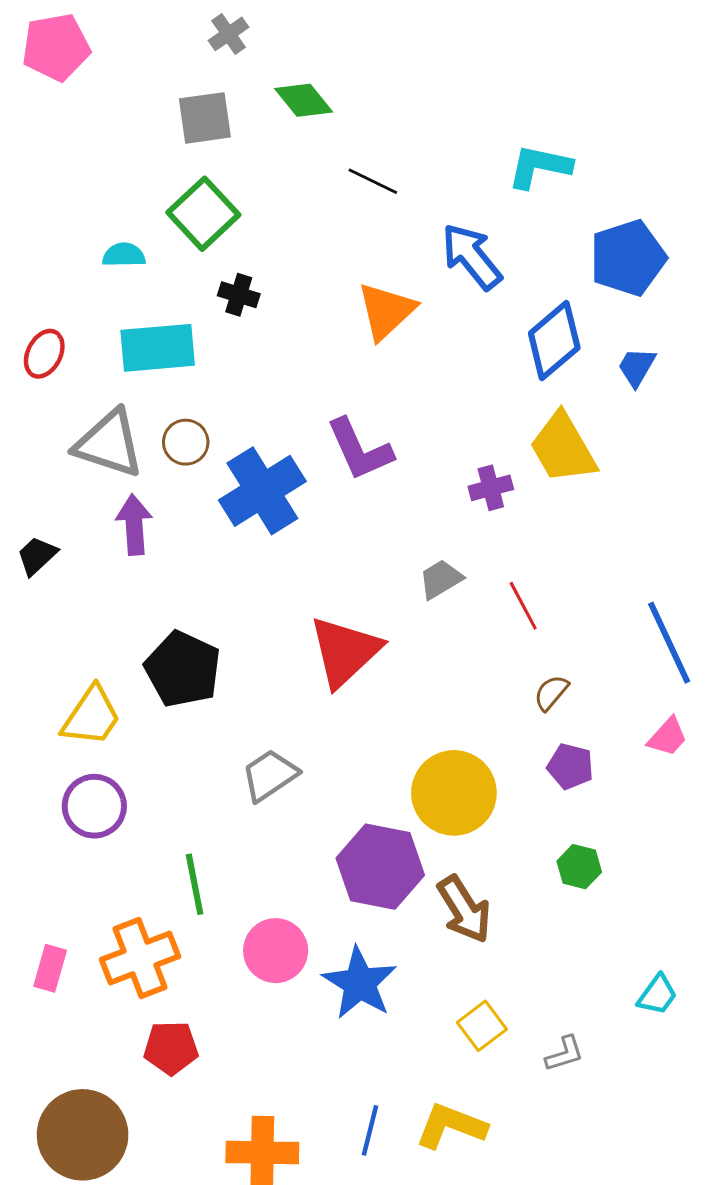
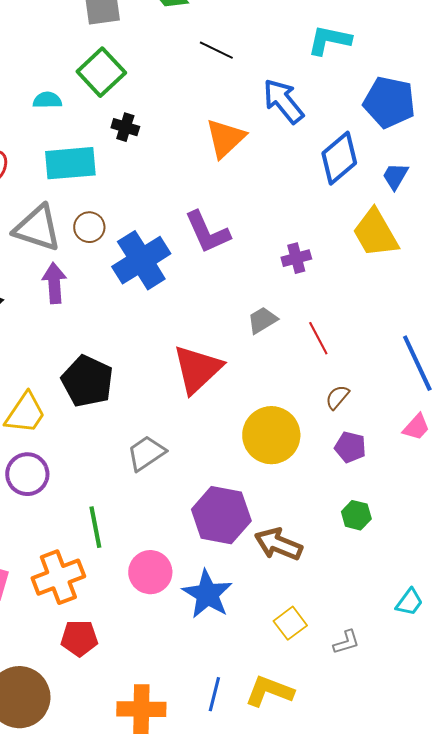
blue pentagon: (628, 258) -> (389, 102), turned 30
yellow trapezoid: (563, 448) -> (375, 233), moved
yellow circle: (454, 793) -> (271, 435), moved
brown arrow: (464, 909) -> (278, 544), turned 144

